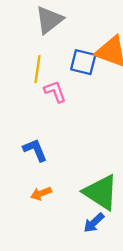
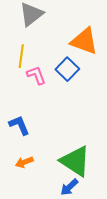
blue square: (83, 62) -> (67, 69), moved, turned 30

